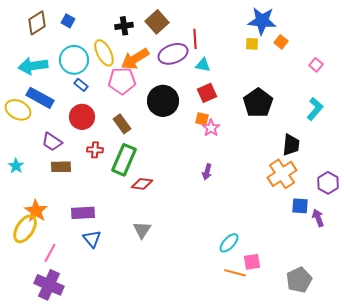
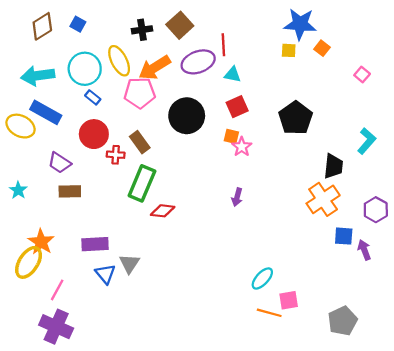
cyan L-shape: (315, 109) -> (367, 141), moved
red cross: (95, 150) -> (116, 155), moved
gray triangle: (142, 230) -> (129, 264), moved

